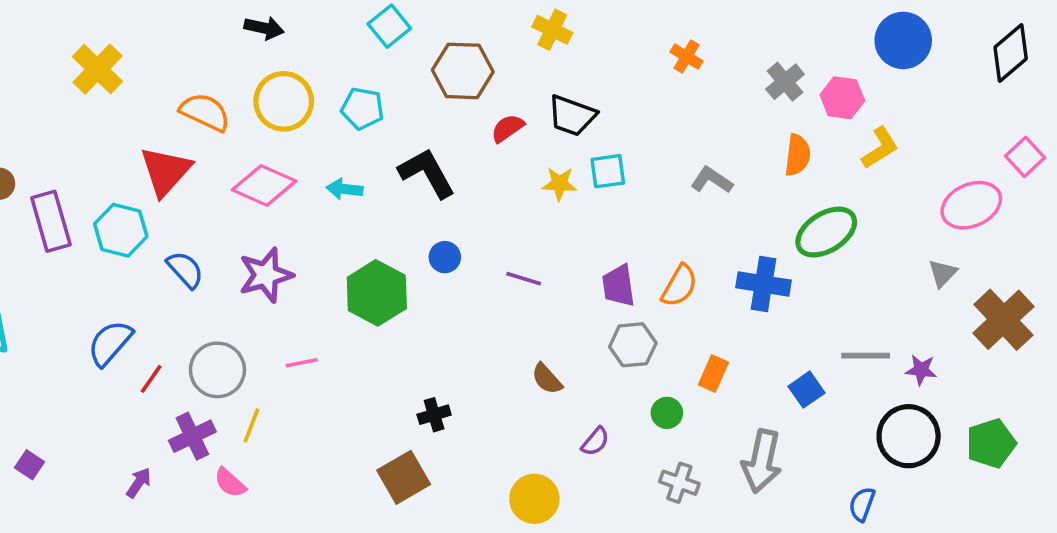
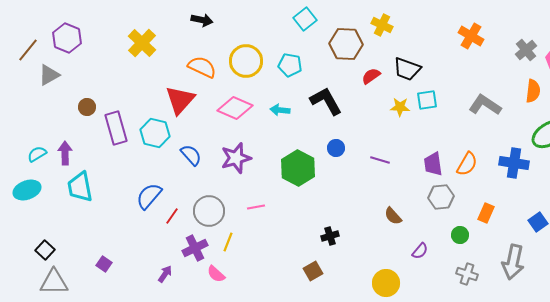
black arrow: (264, 28) -> (202, 20), moved
yellow cross: (552, 30) -> (382, 25), moved
orange cross: (687, 57) -> (471, 36), size x1.4
gray L-shape: (712, 180) -> (485, 105), size x1.4
brown square: (404, 477) -> (313, 271), size x0.7

